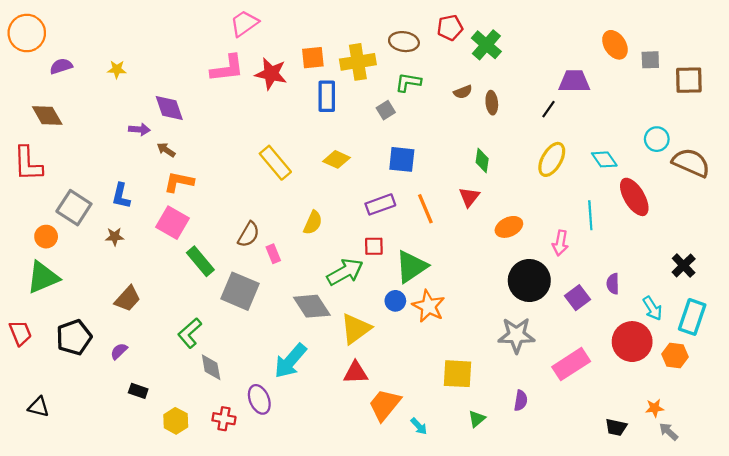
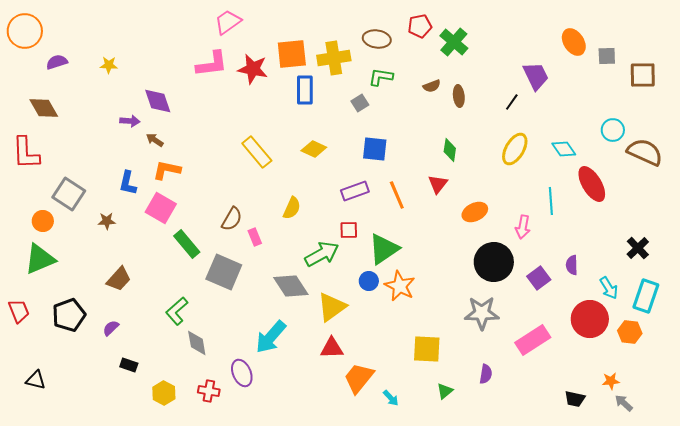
orange square: (313, 58) -> (292, 54), size x1.4
purple trapezoid: (574, 81) -> (536, 76), turned 64
blue L-shape: (121, 196) -> (128, 183), moved

